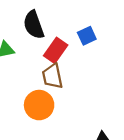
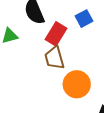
orange circle: (39, 105) -> (77, 84), moved

